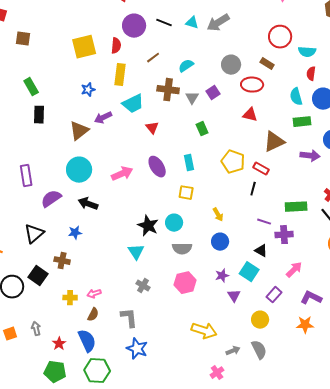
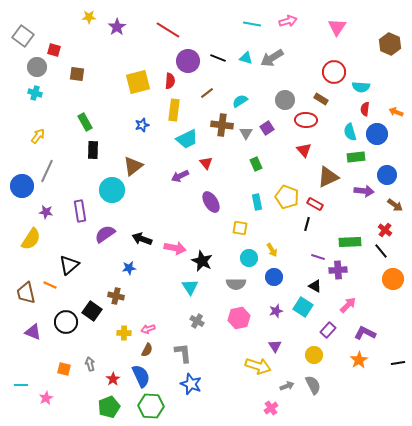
red triangle: (250, 115) -> (304, 150), turned 35
purple arrow: (103, 118) -> (180, 176), moved
cyan rectangle: (189, 163) -> (257, 202), moved
cyan circle: (79, 170) -> (112, 190), moved
pink arrow: (122, 174) -> (175, 248), moved, turned 35
cyan circle: (174, 223) -> (249, 258), moved
black triangle: (34, 234) -> (69, 265), moved
purple triangle: (234, 296) -> (275, 346), moved
orange star: (305, 325) -> (359, 360), turned -30
orange square: (10, 334) -> (64, 369), turned 32
green pentagon: (55, 372) -> (109, 407), turned -30

